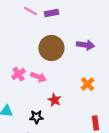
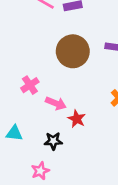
pink arrow: (38, 77) -> (56, 103), moved

